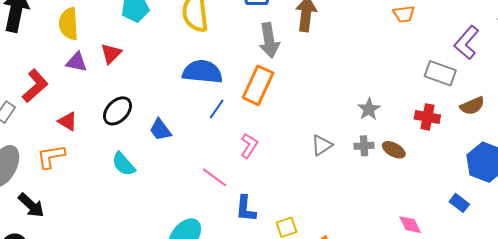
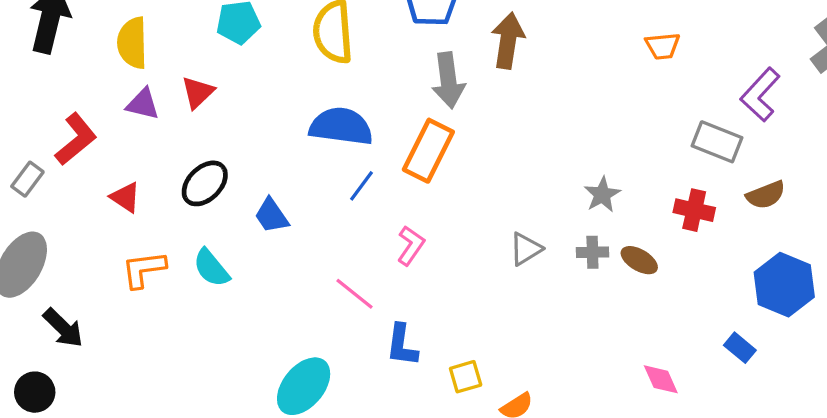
orange L-shape: (51, 157) -> (144, 269), moved

